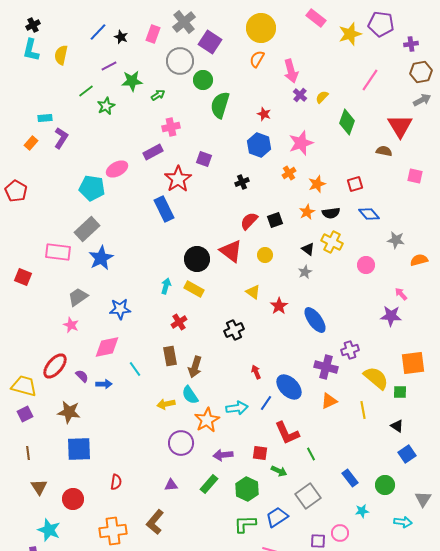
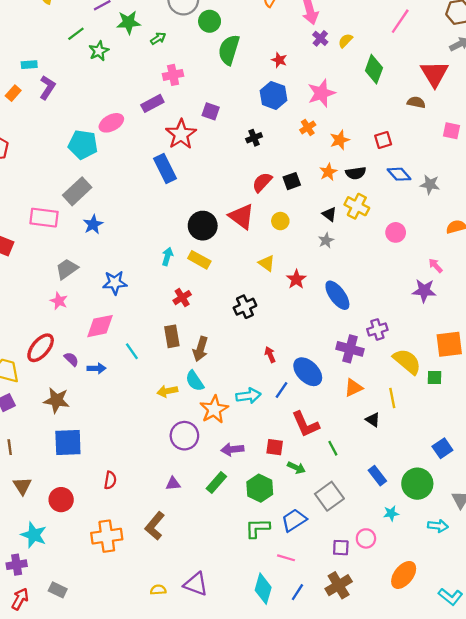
gray star: (396, 240) -> (430, 184), moved
blue star: (101, 258) -> (93, 224), size x0.7
black triangle: (397, 426) -> (373, 420), moved
green circle: (385, 485) -> (417, 484), size x1.4

